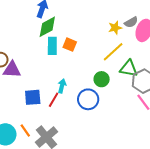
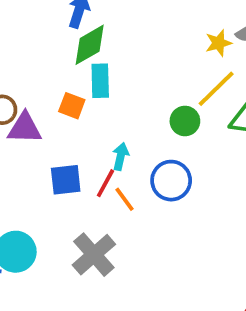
orange square: (70, 45) -> (72, 106), moved
green circle: (102, 79) -> (185, 121), moved
orange line: (25, 131) -> (124, 199), moved

